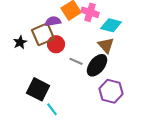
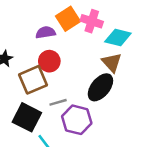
brown square: (43, 34) -> (33, 80), moved
gray line: (76, 61) -> (58, 102), moved, turned -40
purple hexagon: (111, 91) -> (77, 120), moved

